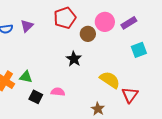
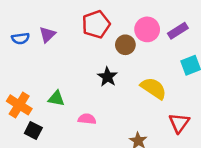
green triangle: (26, 77) -> (56, 99), moved
yellow semicircle: (110, 80) -> (154, 88), moved
black square: (36, 97) -> (33, 130), moved

